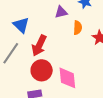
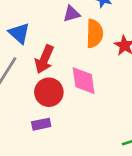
orange semicircle: (78, 28) -> (94, 33), size x1.5
pink diamond: (67, 78) -> (84, 81), moved

